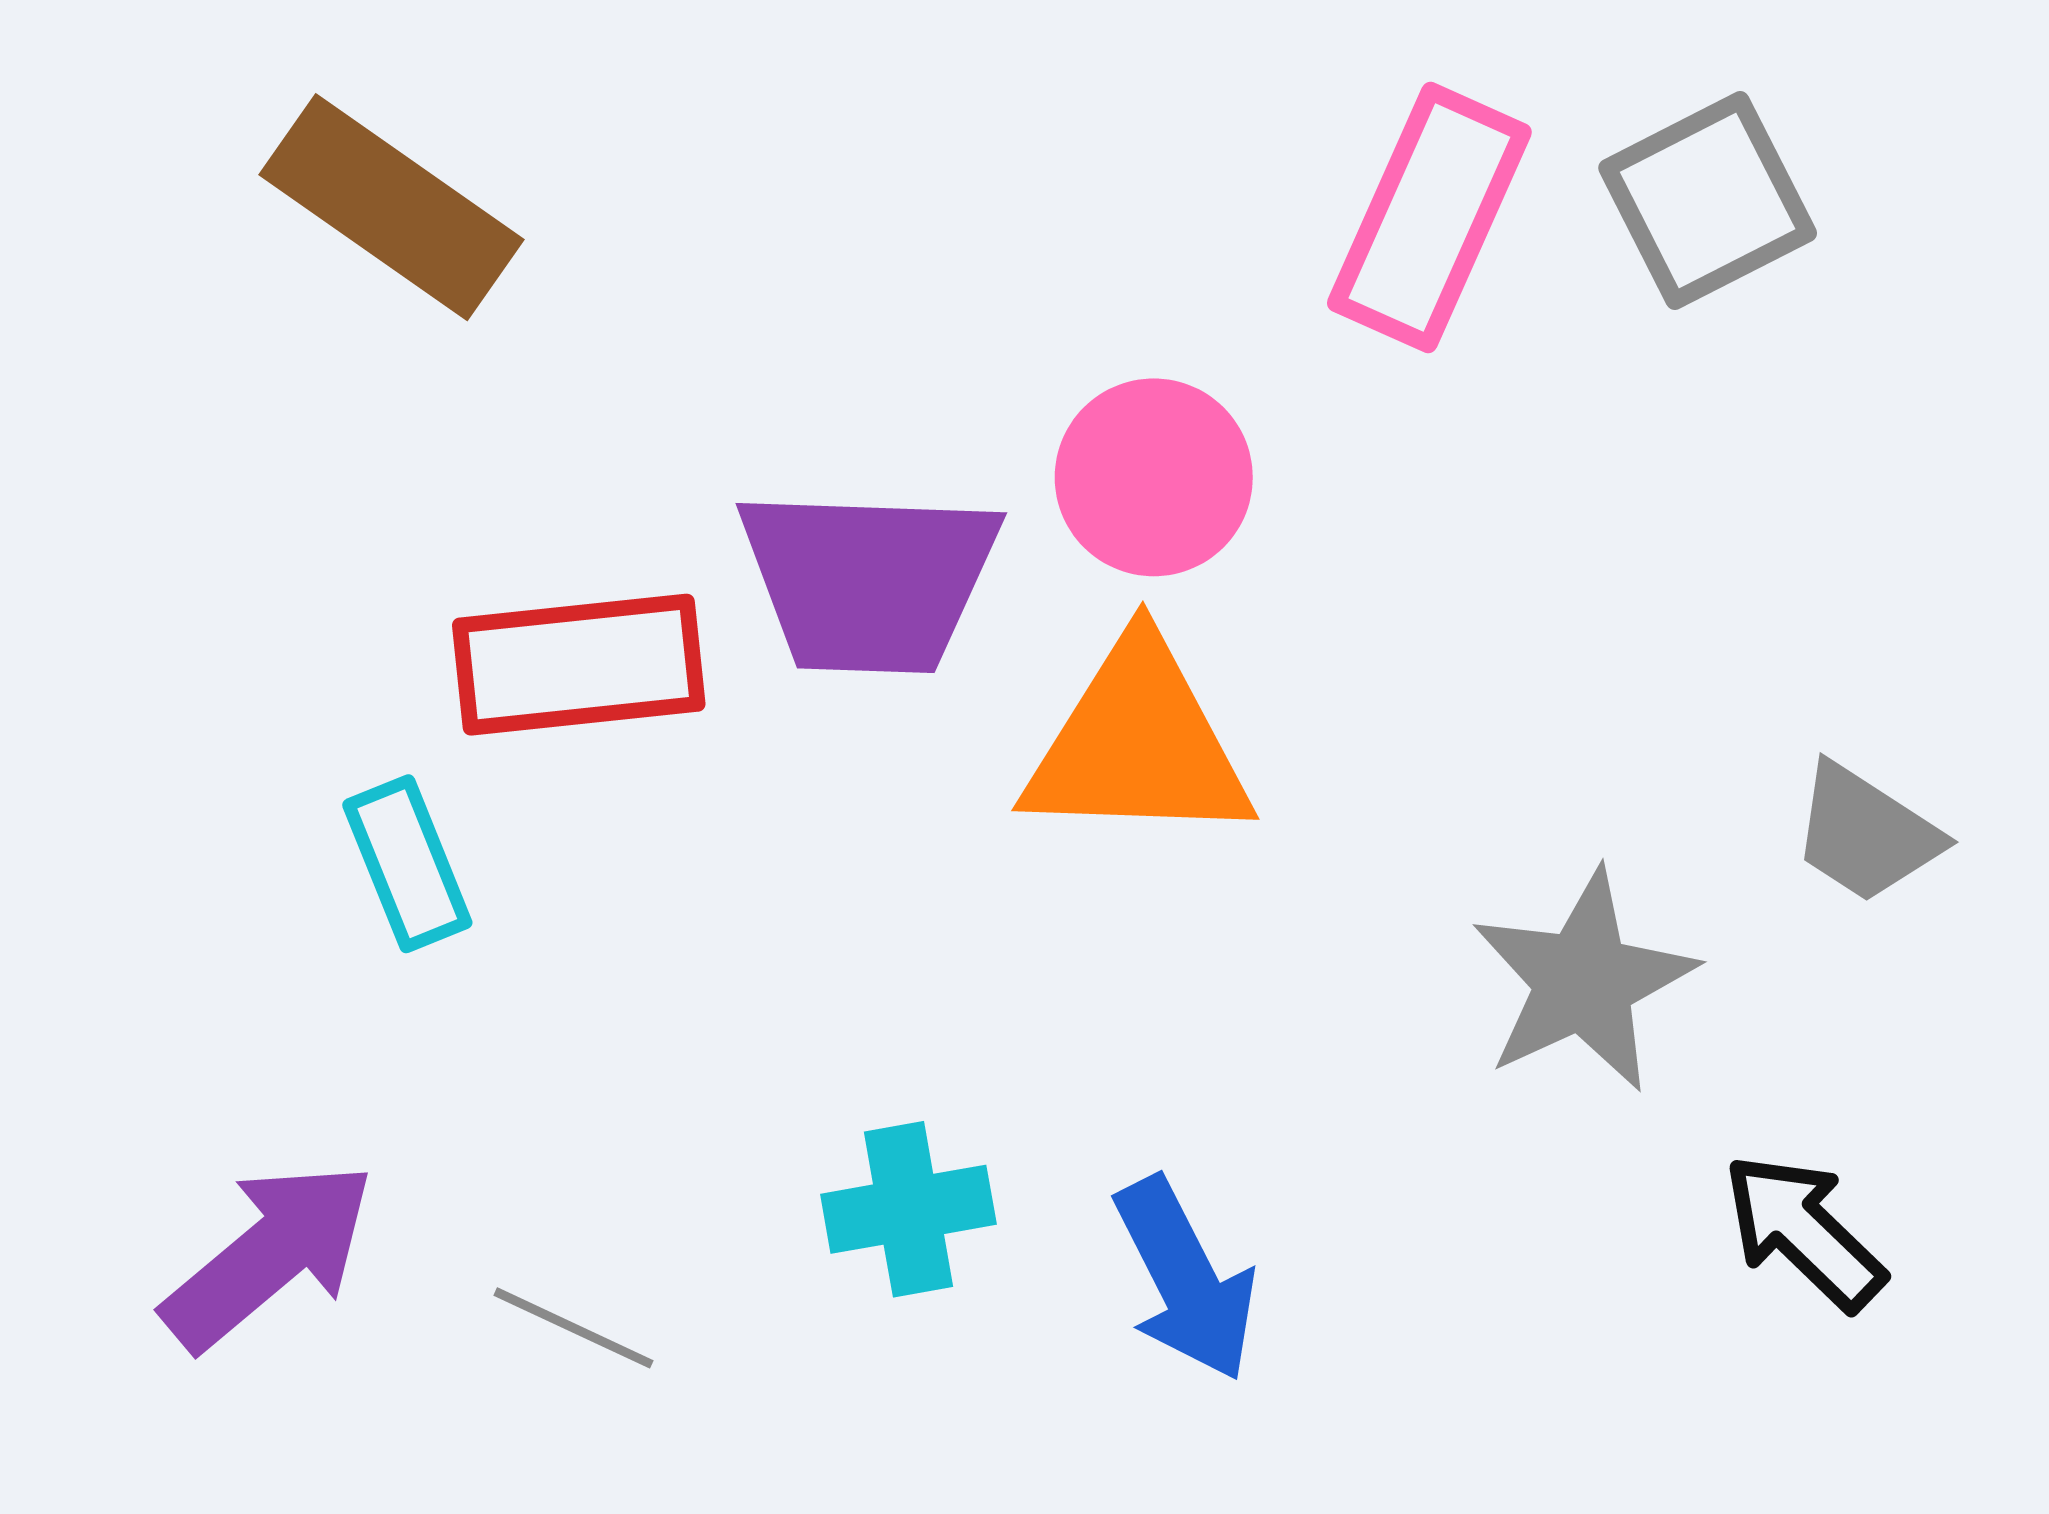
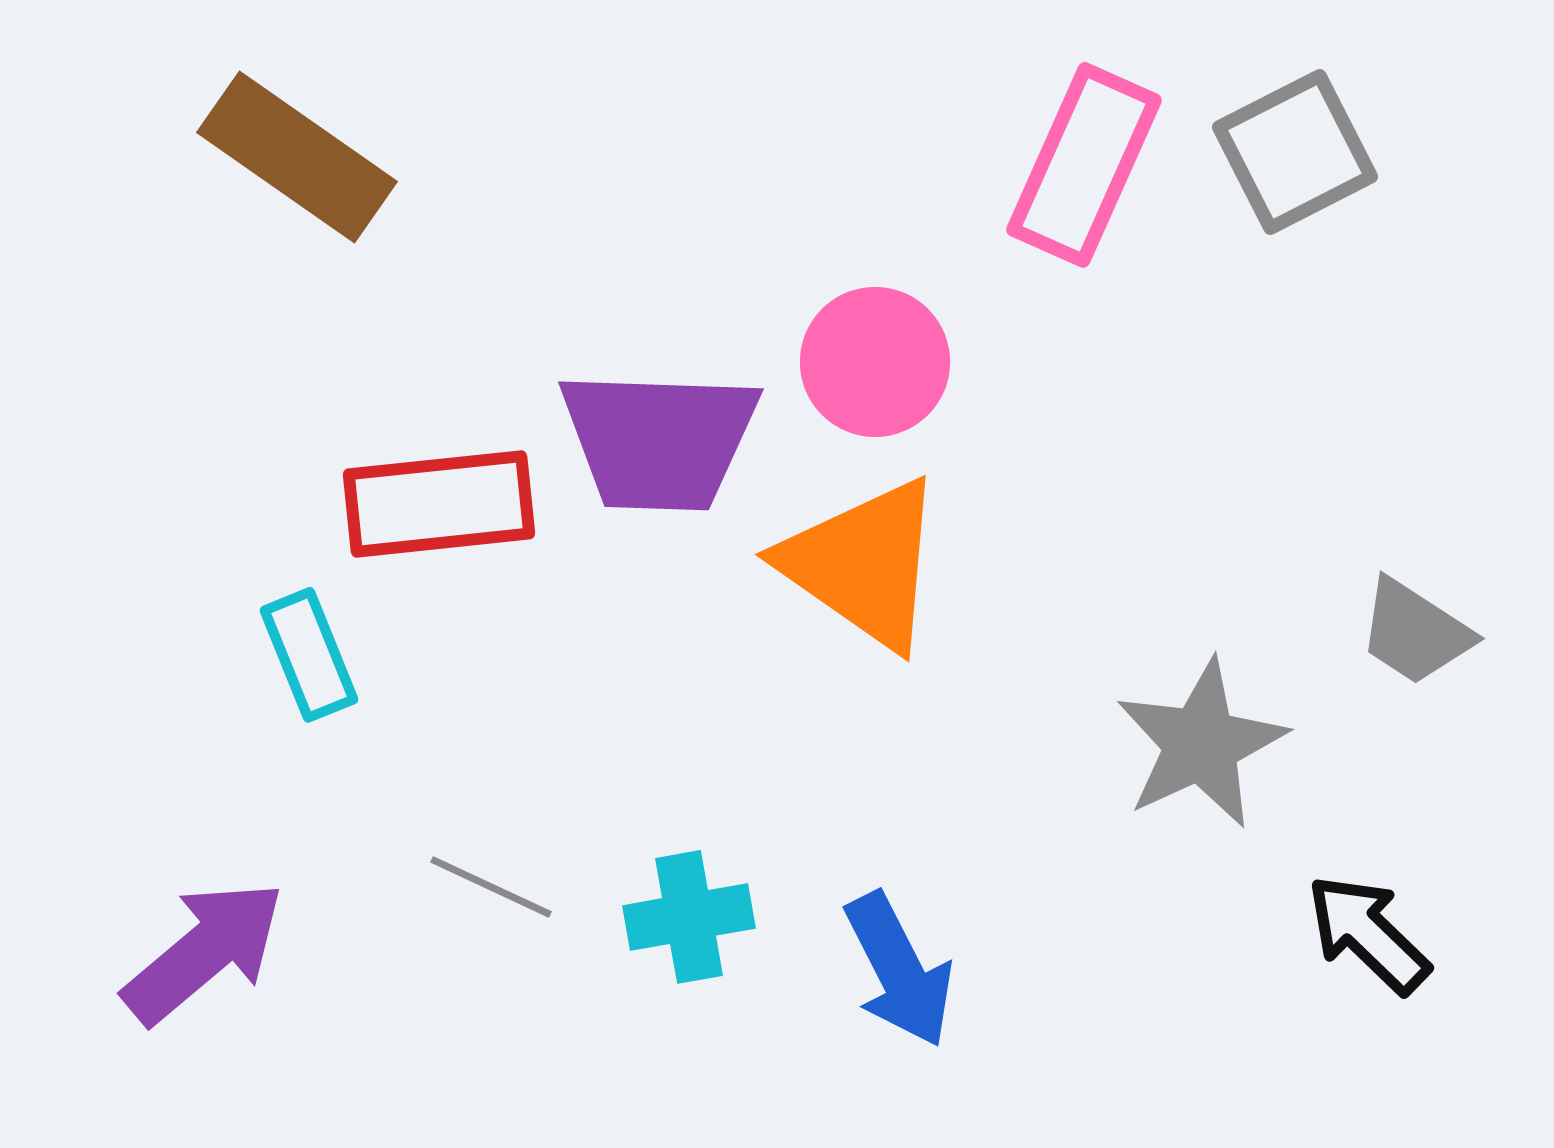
orange triangle: (1138, 744) -> (863, 564), turned 33
gray line: (574, 1328) -> (491, 887), moved

